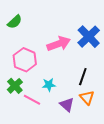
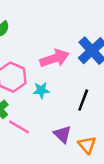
cyan star: (49, 85) -> (41, 90), moved
orange triangle: (87, 98) -> (87, 145), moved

